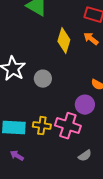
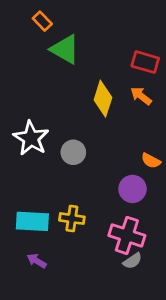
pink cross: (68, 126) -> (127, 235), moved

